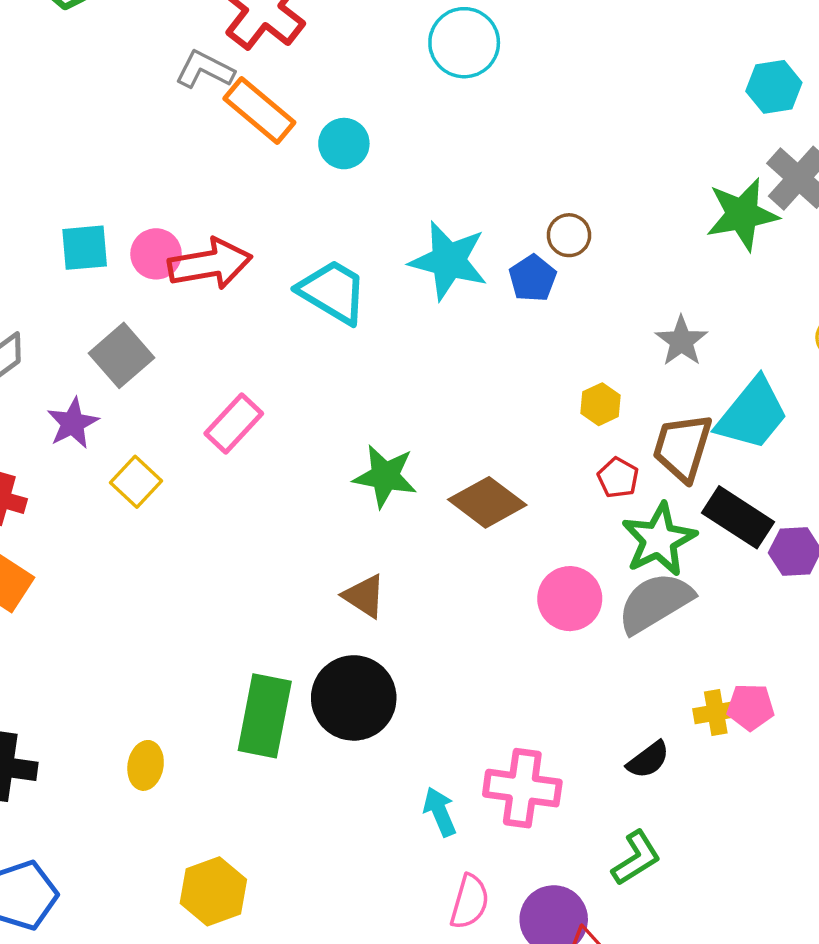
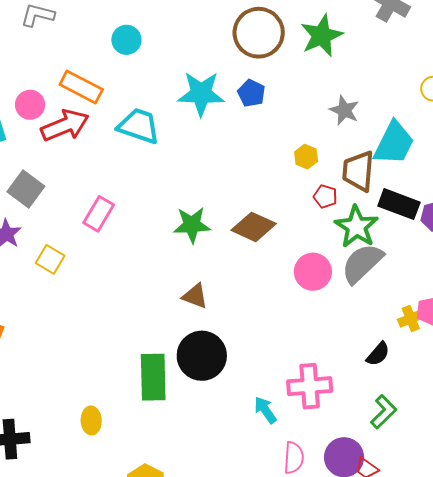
orange rectangle: (259, 110) -> (81, 87), moved
green star: (742, 214) -> (322, 36), moved
brown circle: (569, 235) -> (259, 33), moved, size x2.0
pink circle: (156, 254) -> (30, 105), moved

